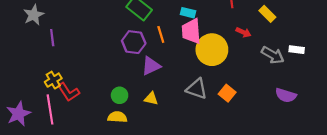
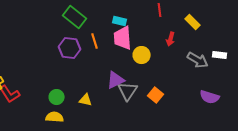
red arrow: (243, 32) -> (171, 39), turned 80
yellow circle: (212, 50) -> (142, 55), size x0.6
purple triangle: (151, 66) -> (116, 80), moved
gray triangle: (197, 89) -> (128, 91), turned 45

